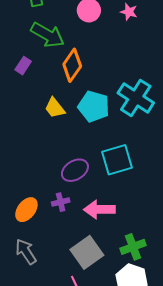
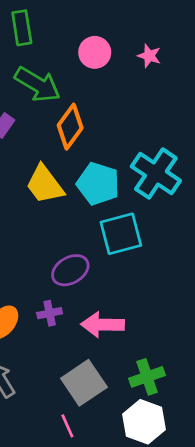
yellow trapezoid: (55, 108) -> (45, 184), size x1.4
cyan square: (117, 160) -> (121, 234), moved

